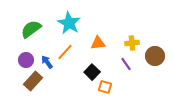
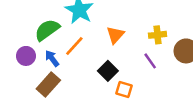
green semicircle: (31, 29) -> (47, 30), moved
orange triangle: (98, 43) -> (115, 35), turned -42
brown rectangle: (33, 81) -> (48, 84), moved

